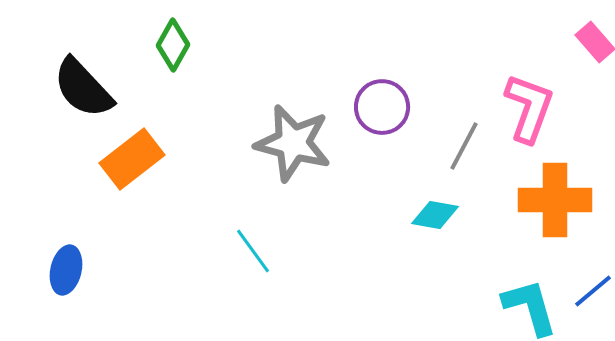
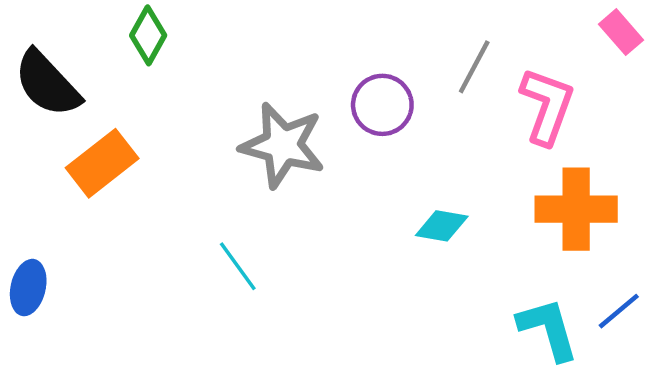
gray line: (464, 146) -> (474, 67), moved

